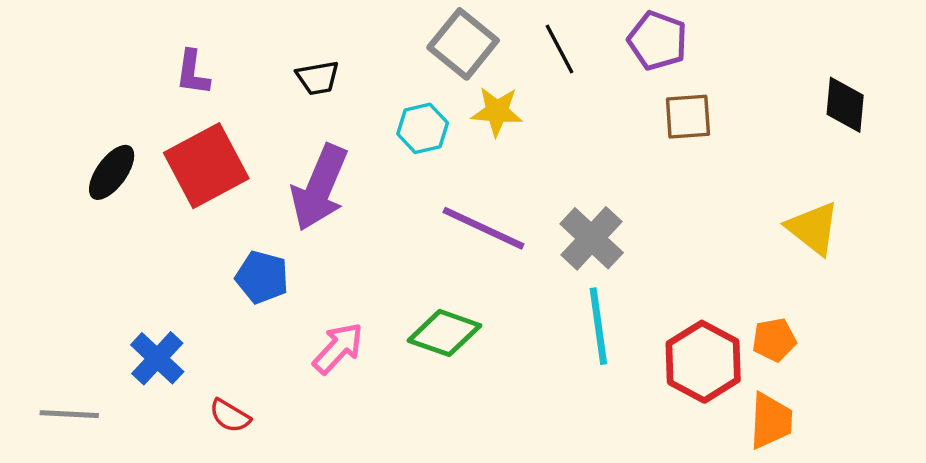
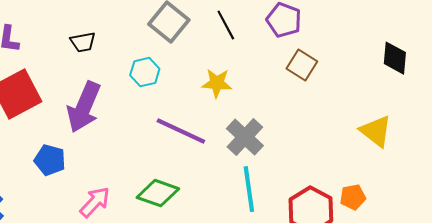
yellow star: (497, 112) -> (217, 83), moved
brown square: (688, 117) -> (302, 65), turned 36

